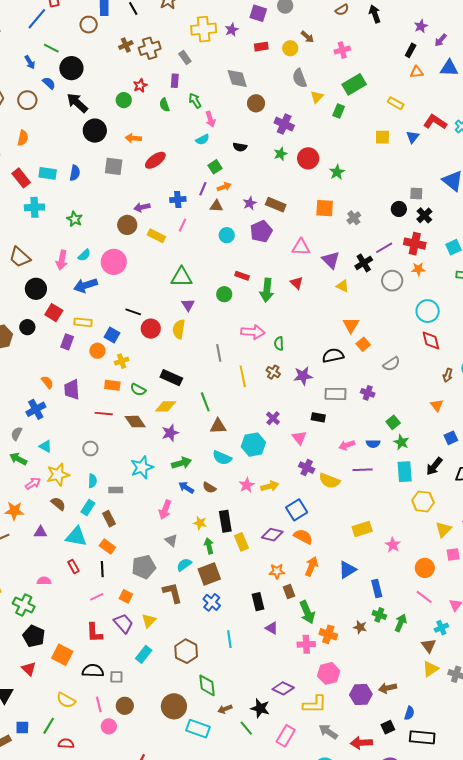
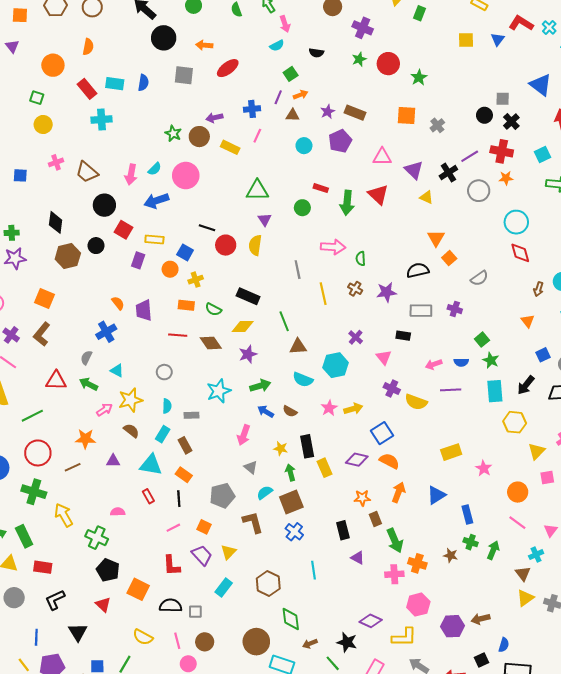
green star: (75, 219) -> (173, 133), moved
red triangle: (297, 283) -> (378, 195), size x1.5

